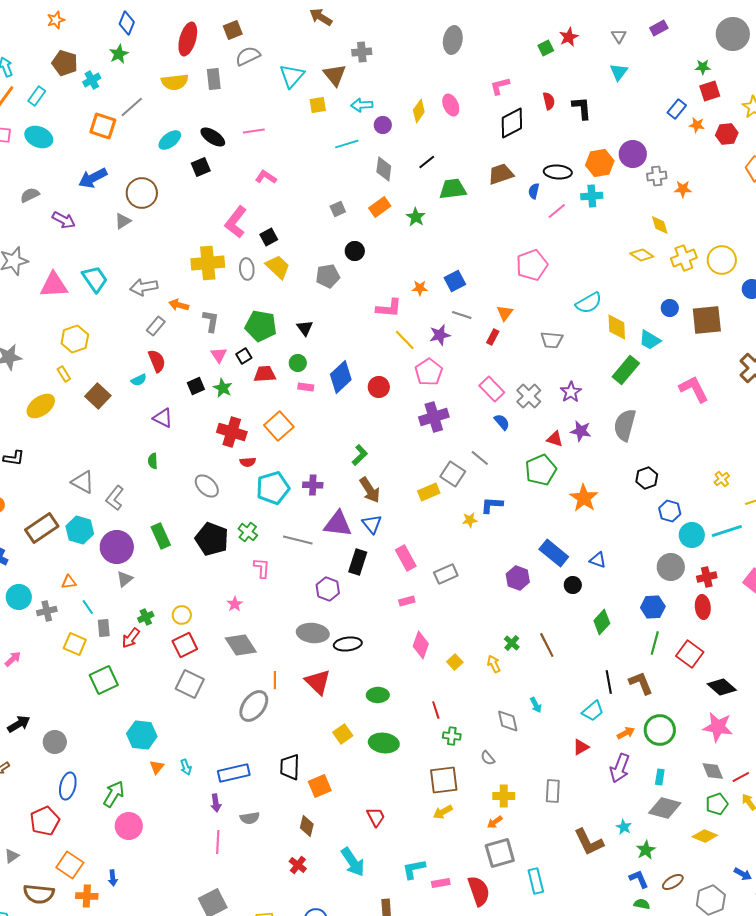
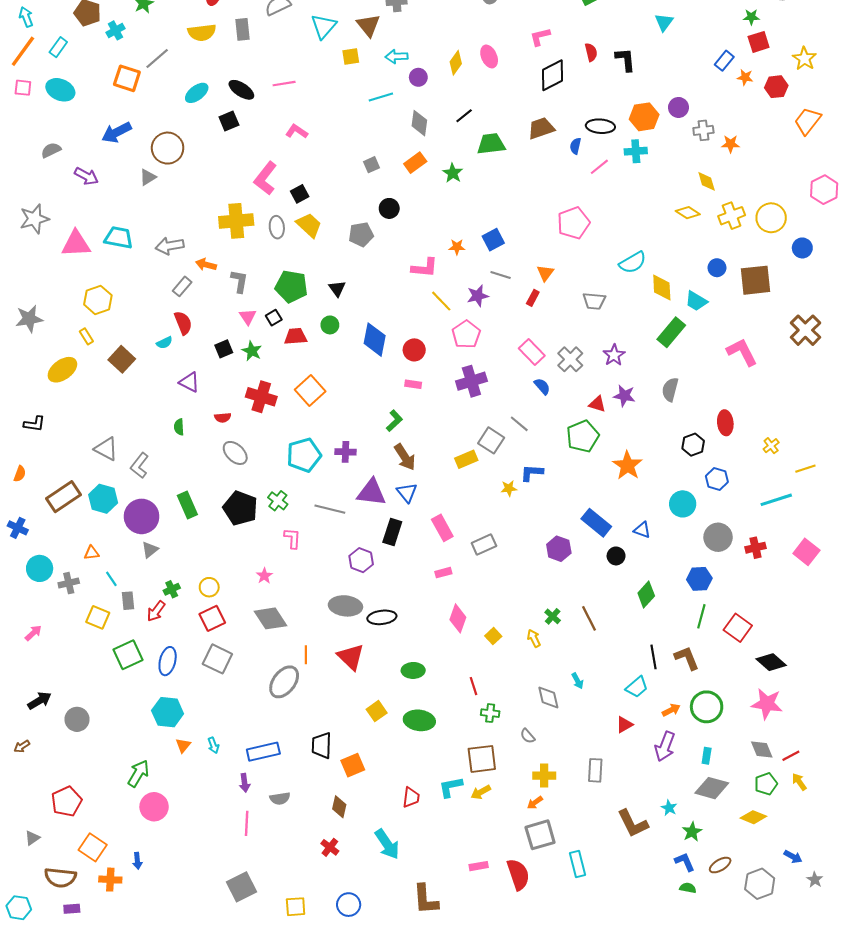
purple circle: (633, 154) -> (678, 107), size x0.7
cyan trapezoid: (95, 279) -> (119, 238), turned -44
blue diamond: (341, 377) -> (375, 340), turned -36
pink rectangle: (306, 387) -> (413, 384), moved
gray semicircle: (625, 425) -> (670, 389), size x0.7
red semicircle: (248, 462) -> (223, 418), moved
cyan circle: (692, 535) -> (683, 504), moved
red ellipse: (703, 607) -> (725, 423), moved
blue ellipse: (68, 786) -> (168, 661), moved
red trapezoid: (376, 817) -> (411, 797), turned 35
cyan L-shape: (414, 869) -> (451, 787), moved

